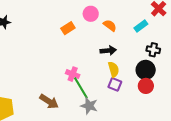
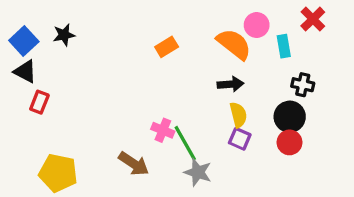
pink circle: (91, 14) -> (257, 25), moved
orange semicircle: (110, 25) -> (234, 44), size x1.6
cyan rectangle: (141, 26) -> (284, 46), turned -64
pink cross: (73, 74) -> (163, 130), moved

